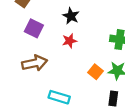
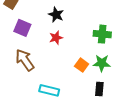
brown arrow: (35, 63) -> (25, 60), turned -110

